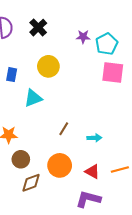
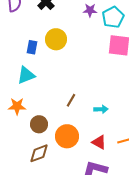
blue rectangle: (12, 75) -> (32, 47), moved
cyan triangle: (33, 98) -> (26, 75), moved
brown circle: (21, 159) -> (39, 124), moved

